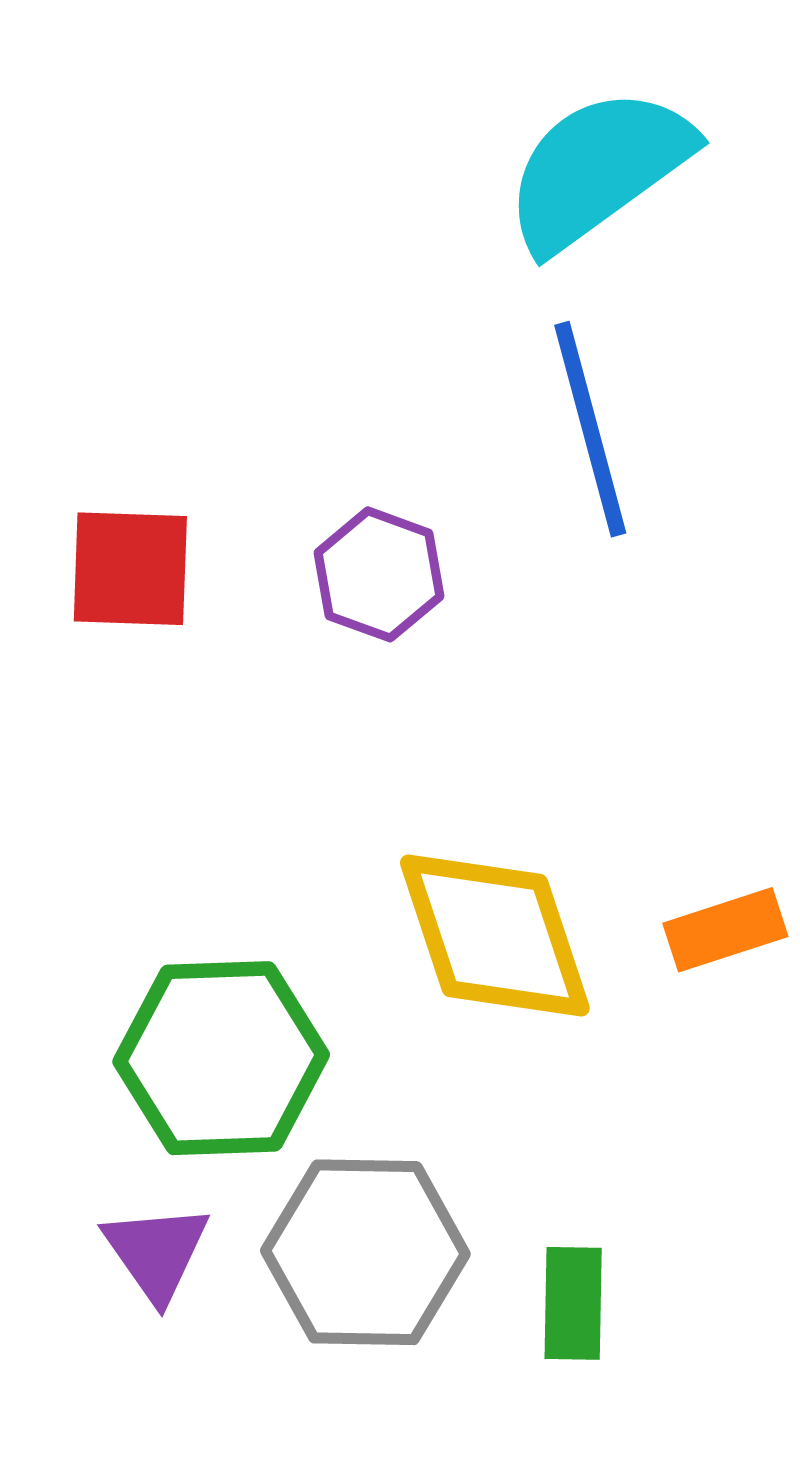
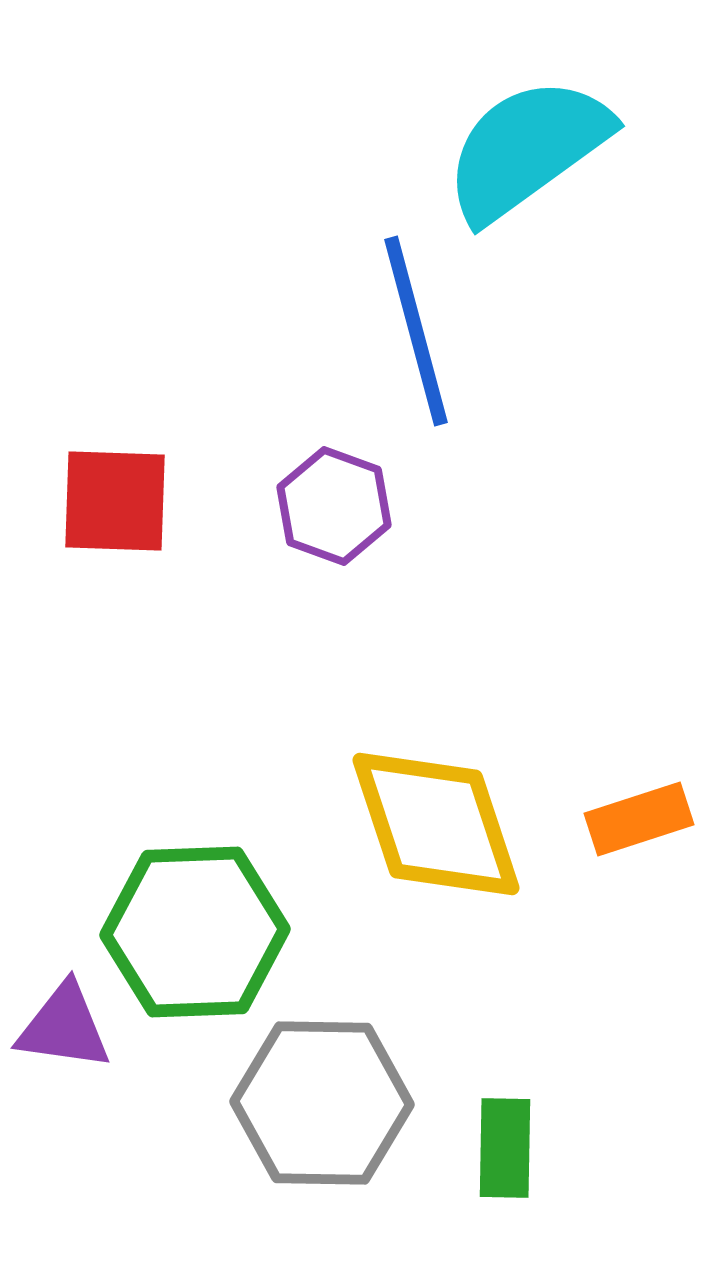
blue line: (590, 429) -> (416, 331), moved
purple triangle: (156, 1252) -> (64, 1027), moved, turned -47

